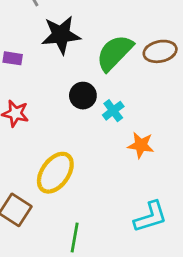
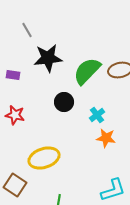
cyan cross: (113, 111) -> (97, 115), moved
yellow ellipse: (55, 173) -> (44, 158), turned 36

